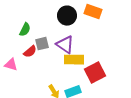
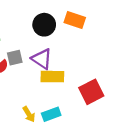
red square: (95, 73) -> (91, 92), moved

